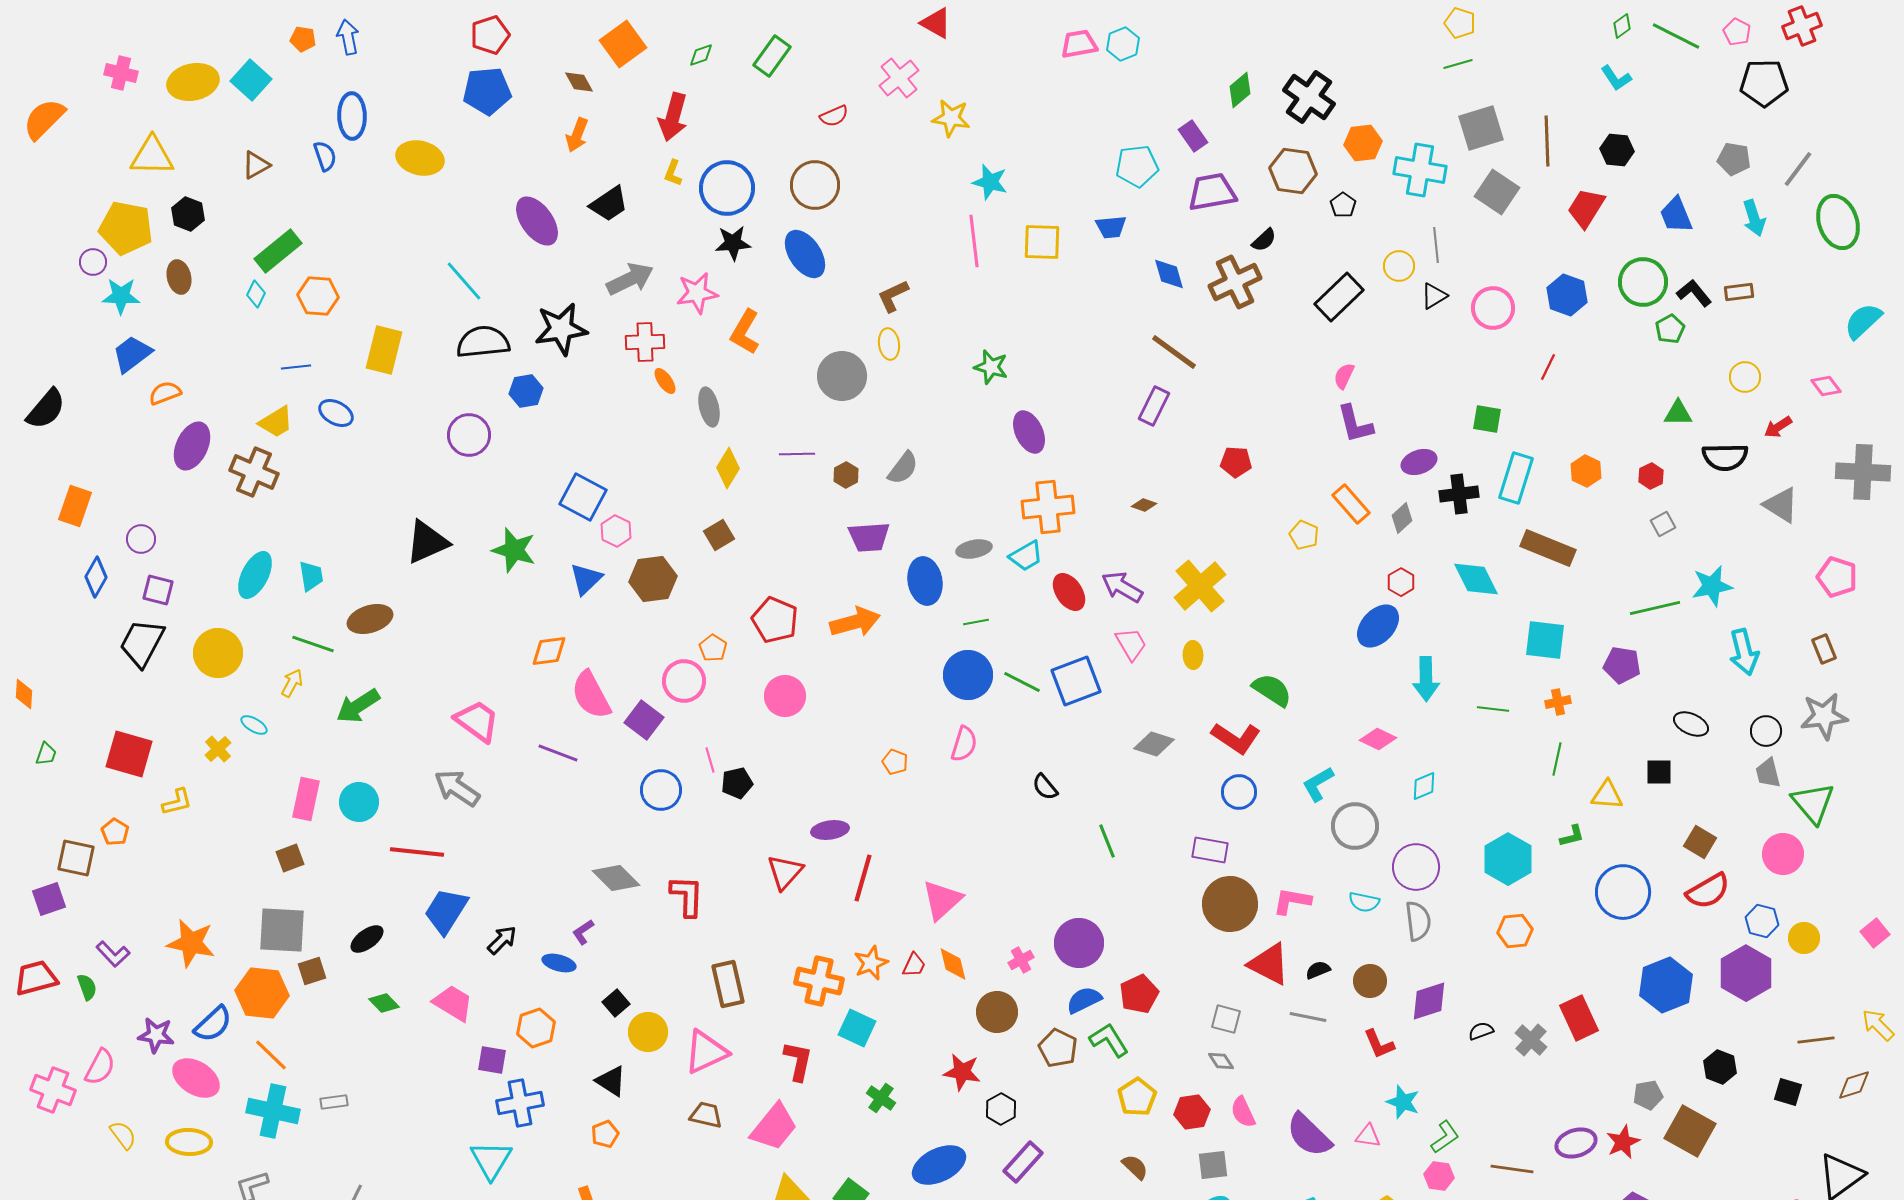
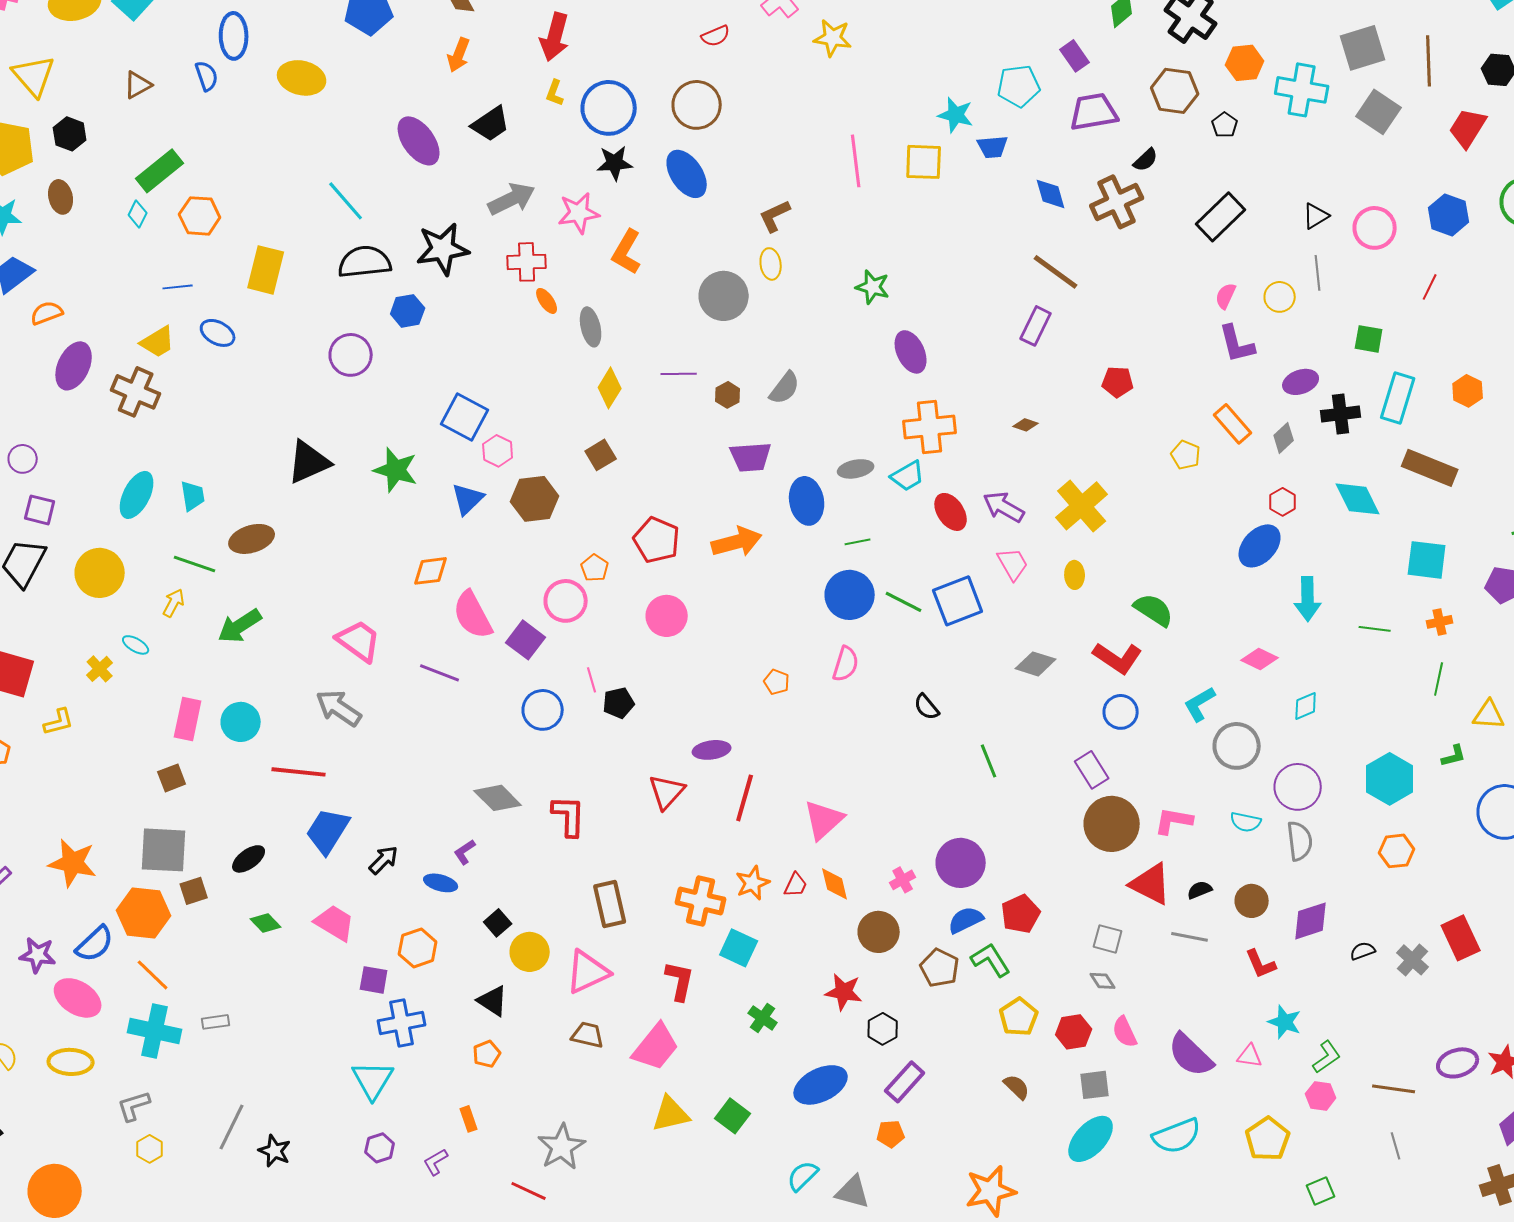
yellow triangle: (152, 156) -> (34, 76), turned 48
cyan star: (990, 182) -> (956, 115), moved
gray line: (1436, 245) -> (1318, 273), moved
yellow circle: (1399, 266) -> (1280, 297), moved
purple rectangle: (1210, 850) -> (1092, 770), turned 48

